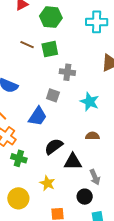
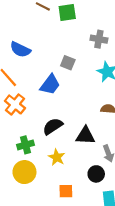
gray cross: (67, 72) -> (99, 39), moved
black semicircle: (54, 147) -> (53, 126), moved
green cross: (19, 158) -> (25, 145), moved, turned -35

